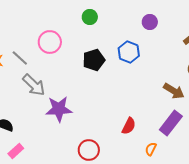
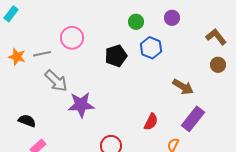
green circle: (90, 17) -> (136, 22), moved
gray line: (20, 58) -> (42, 54), turned -54
brown arrow: (174, 91) -> (183, 87), moved

